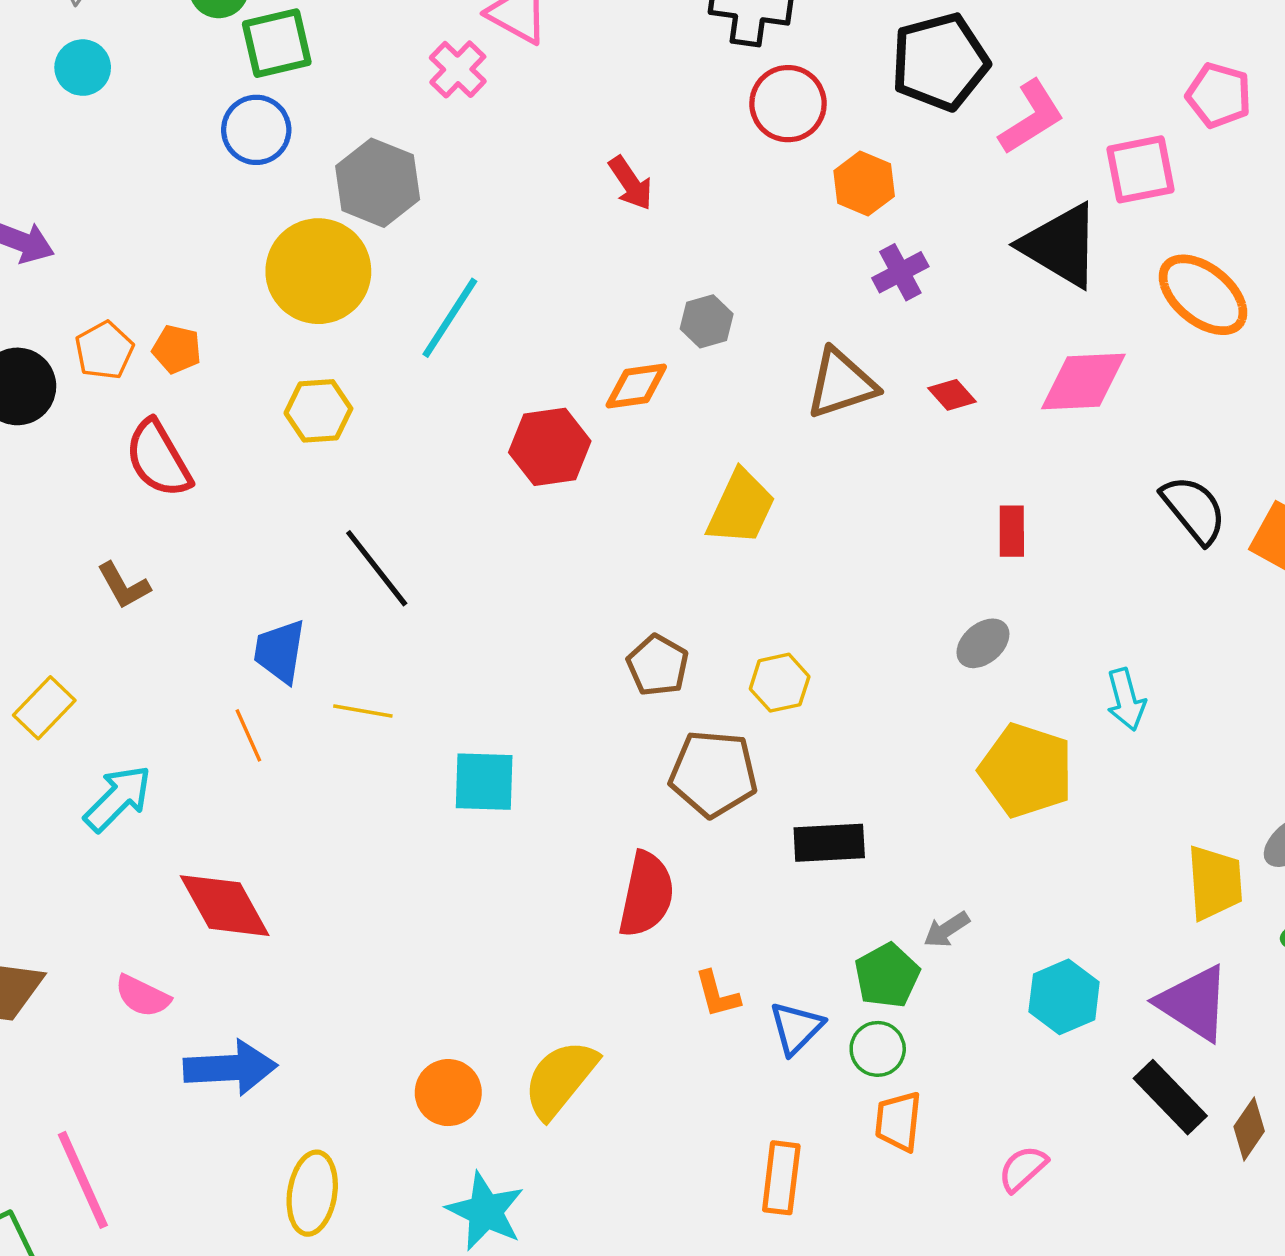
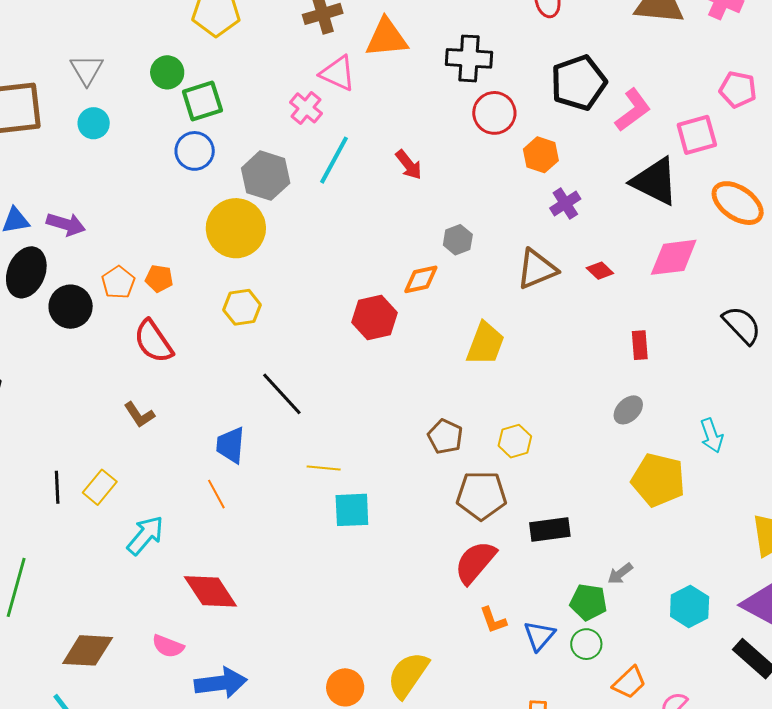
cyan line: (450, 318) -> (334, 160), moved
yellow line: (363, 711) -> (324, 468), moved
red semicircle: (646, 894) -> (475, 562), moved, turned -147
green pentagon: (887, 976) -> (588, 602), turned -30
orange trapezoid: (898, 1121) -> (629, 683), moved, turned -135

